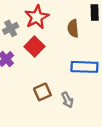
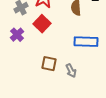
brown square: (42, 92) -> (49, 64), turned 35

